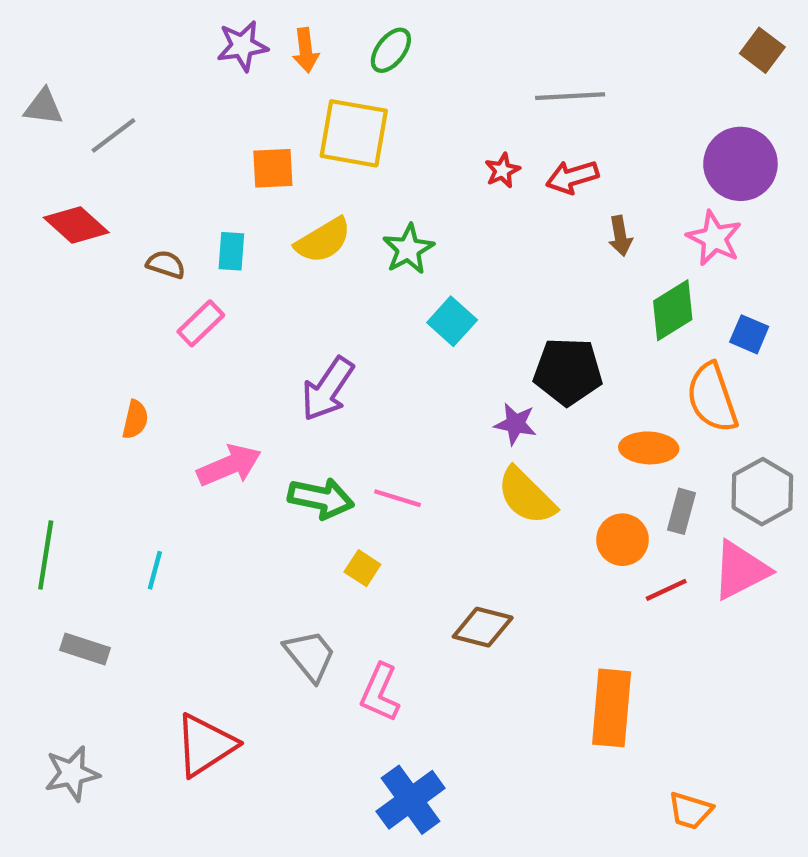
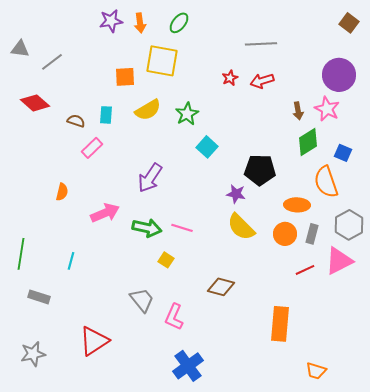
brown arrow: (620, 236) -> (298, 111), moved
orange circle: (622, 540) -> (285, 234), moved

